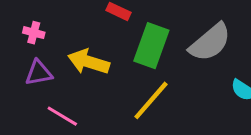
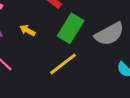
yellow arrow: (89, 62) -> (27, 30), size x0.6

